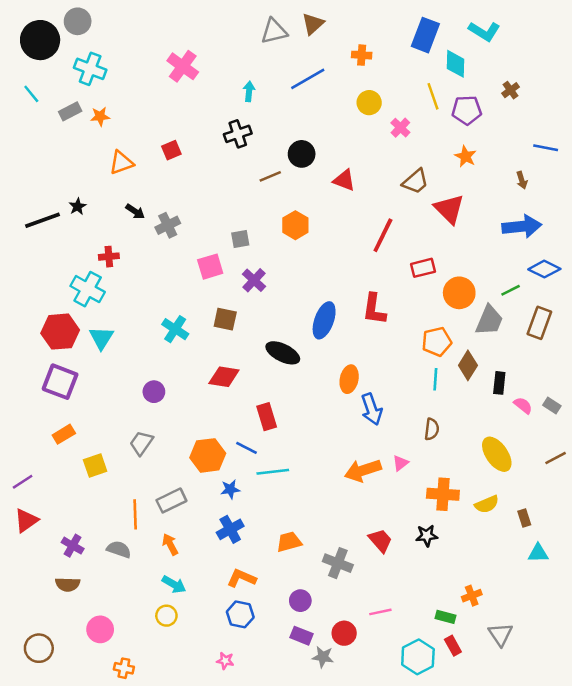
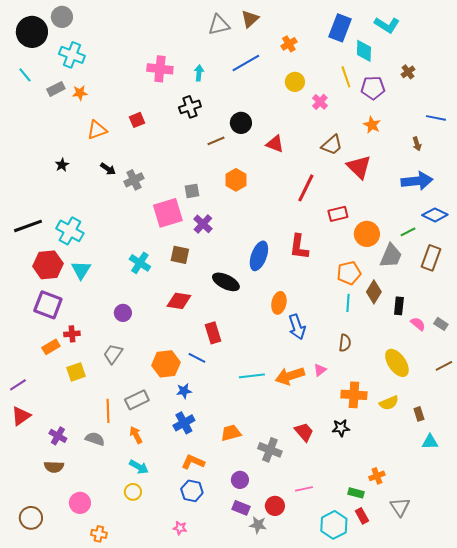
orange cross: (362, 55) -> (289, 44), turned -35
pink cross: (183, 66) -> (160, 69), moved, turned -30
black line: (43, 220) -> (28, 226), moved
red cross: (109, 257) -> (72, 334), moved
pink square: (210, 267) -> (168, 213), size x1.4
cyan line: (273, 472) -> (252, 376), moved

